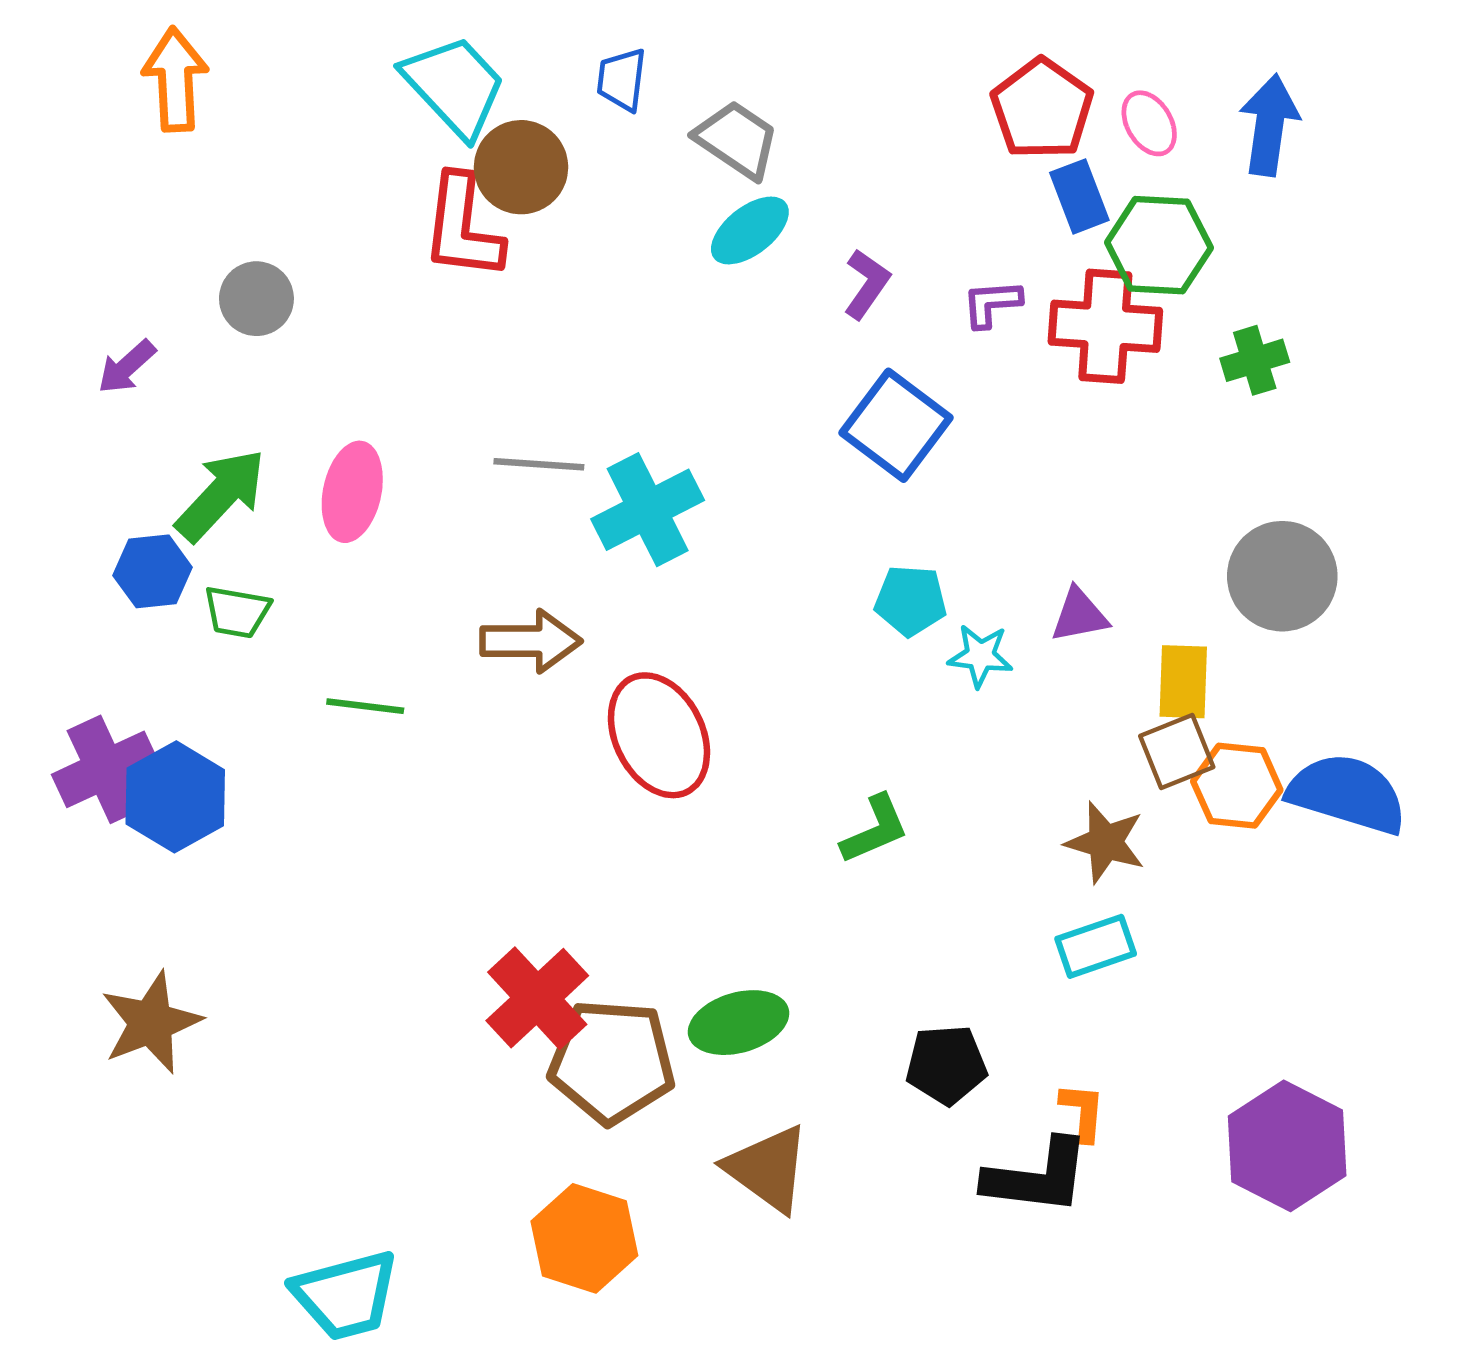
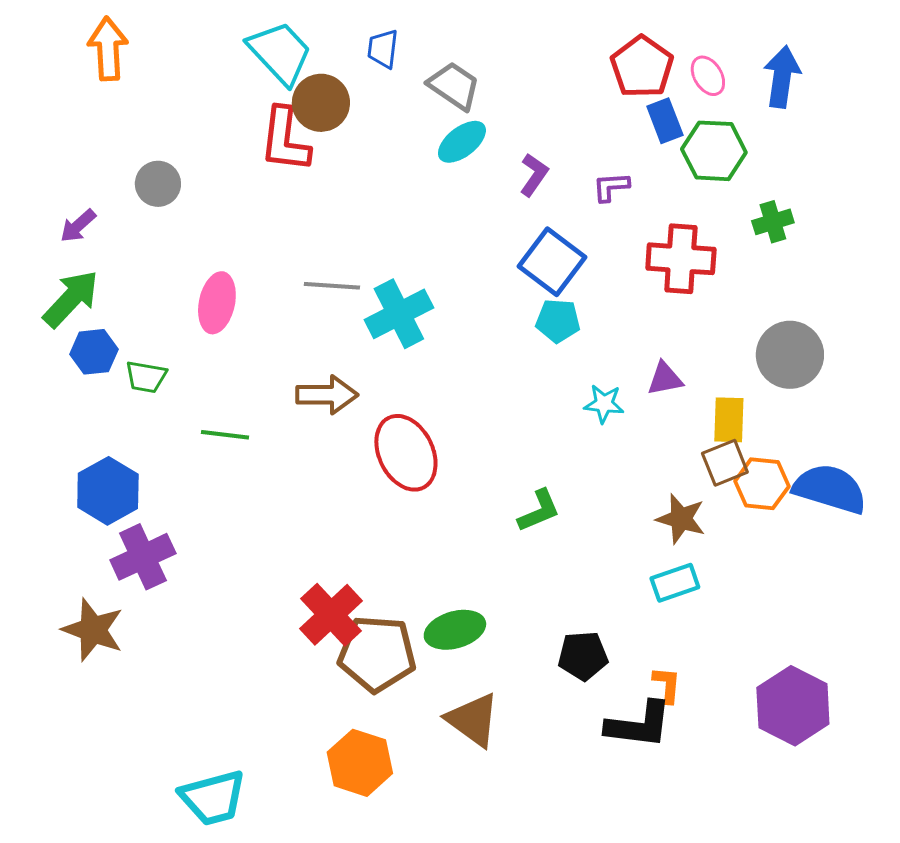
red cross: (1105, 326) -> (681, 259), moved
green arrow: (221, 495) -> (71, 299), moved
cyan pentagon: (911, 601) -> (558, 321), moved
purple cross: (106, 769) -> (143, 557), moved
brown star: (151, 1023) -> (93, 630), turned -30

